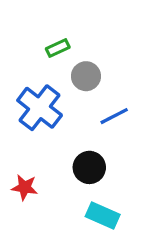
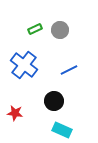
gray circle: (86, 76) -> (60, 30), moved

